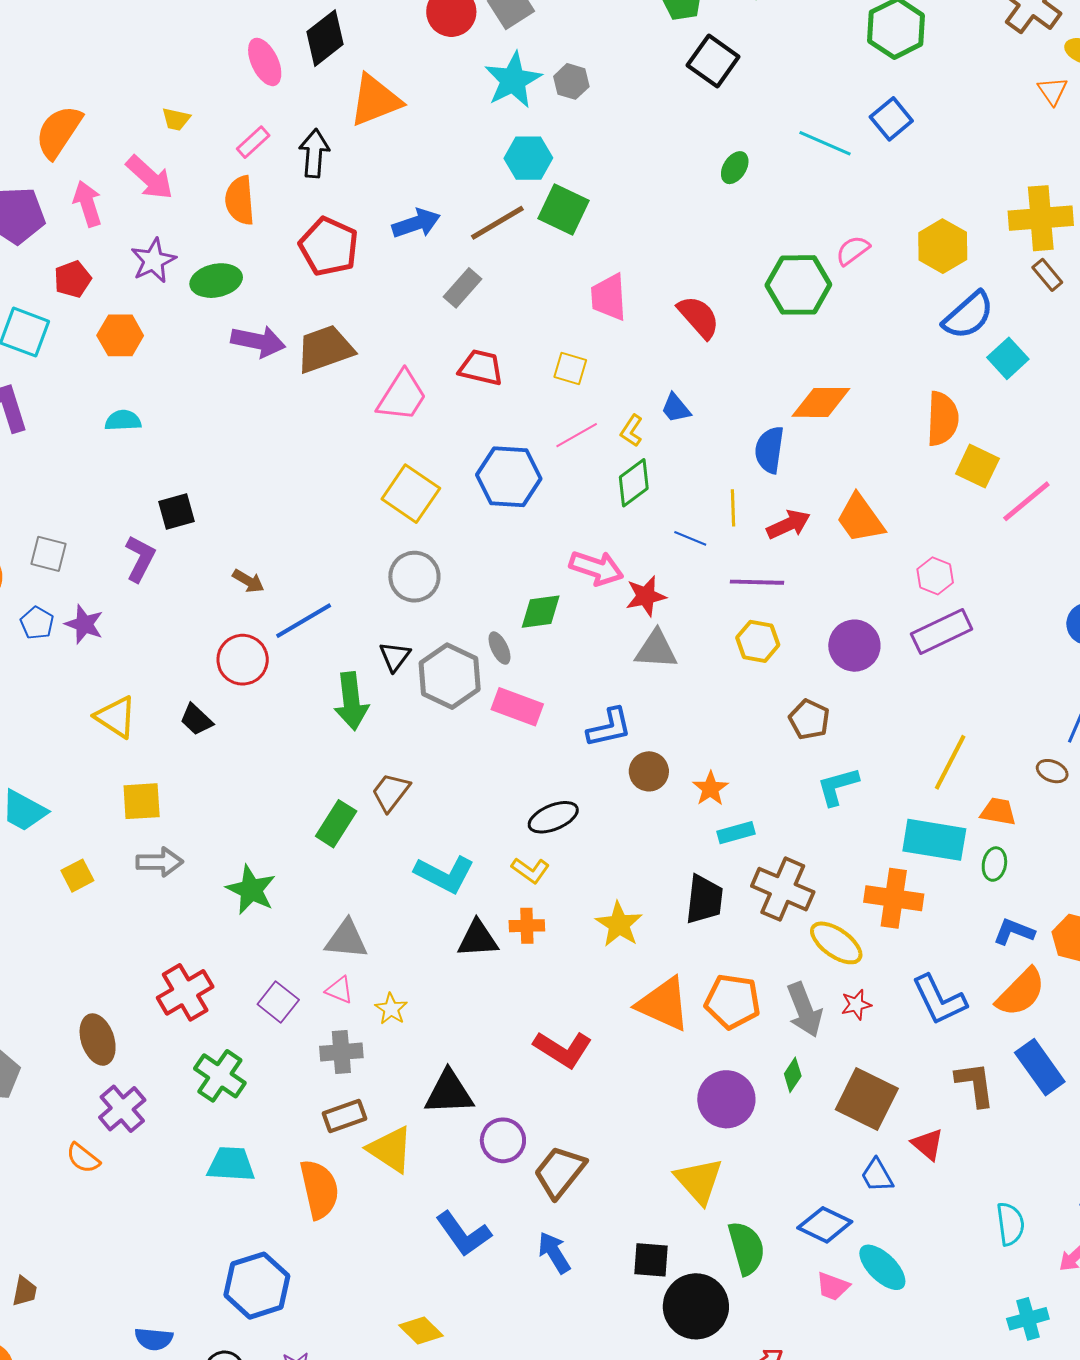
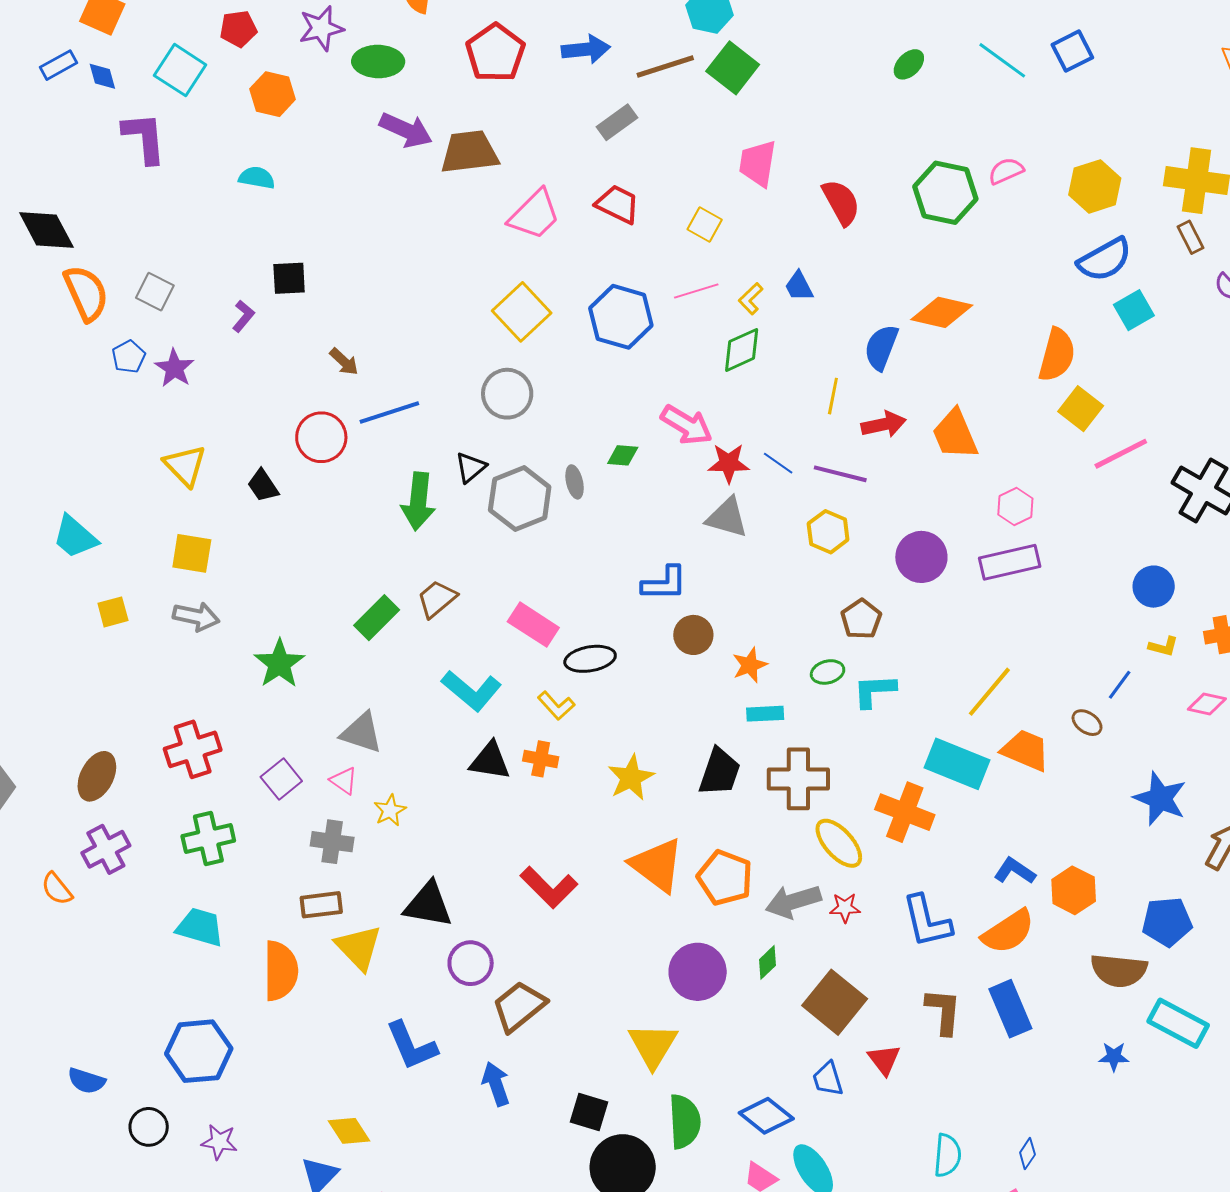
blue line: (690, 538) -> (778, 463), moved
purple L-shape: (140, 559) -> (243, 316), size x0.7
green diamond: (541, 612) -> (623, 455), size x0.7
pink rectangle: (517, 707) -> (533, 625), moved
orange trapezoid: (998, 812) -> (1026, 750), size x1.4
green ellipse: (994, 864) -> (828, 672), moved, turned 52
brown cross: (783, 889) -> (798, 779), turned -36
gray arrow: (804, 1010) -> (793, 901), turned 82
brown ellipse: (98, 1040) -> (97, 776), turned 33
green cross: (220, 1076) -> (208, 838), turned 30

